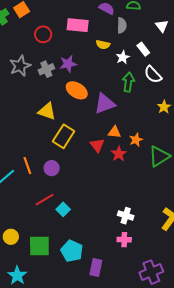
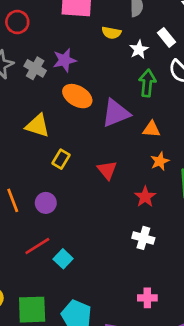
red circle: (43, 34) -> (17, 22), moved
gray cross: (46, 69) -> (35, 68), turned -35
orange triangle: (114, 132) -> (151, 129), moved
yellow rectangle: (64, 136) -> (61, 159), size x0.6
red star: (119, 154) -> (145, 197), moved
white cross: (126, 216) -> (143, 238), moved

